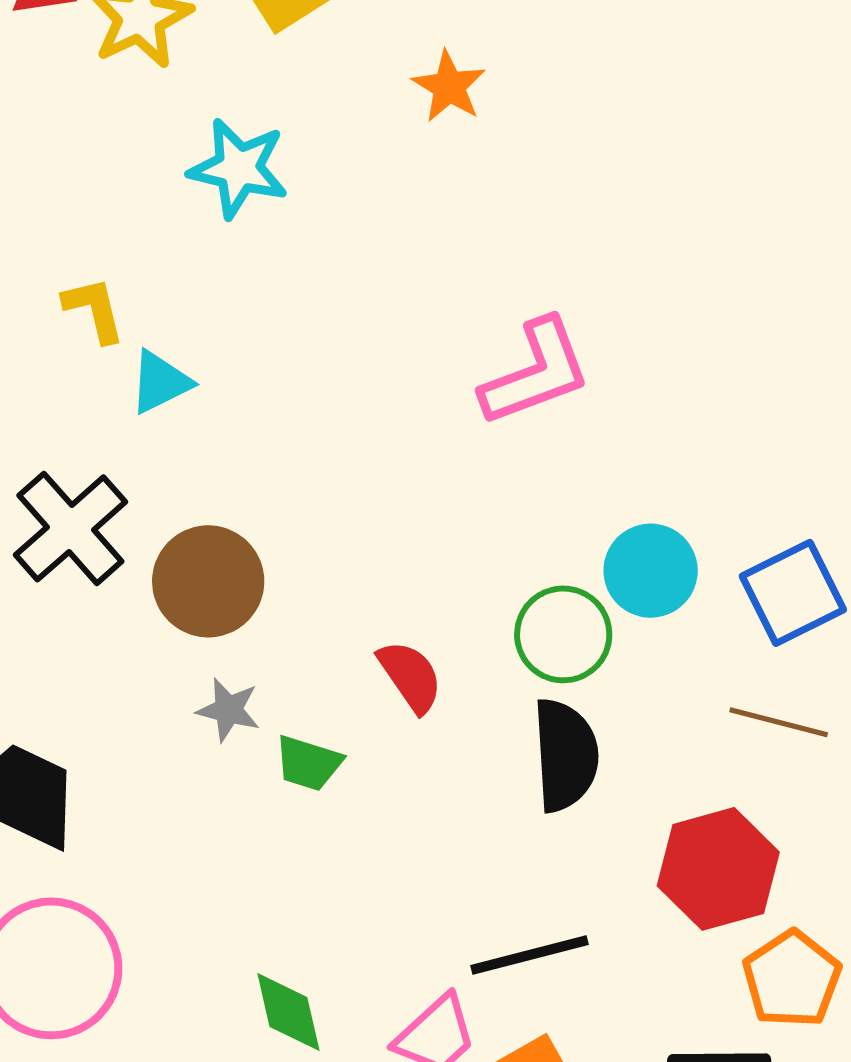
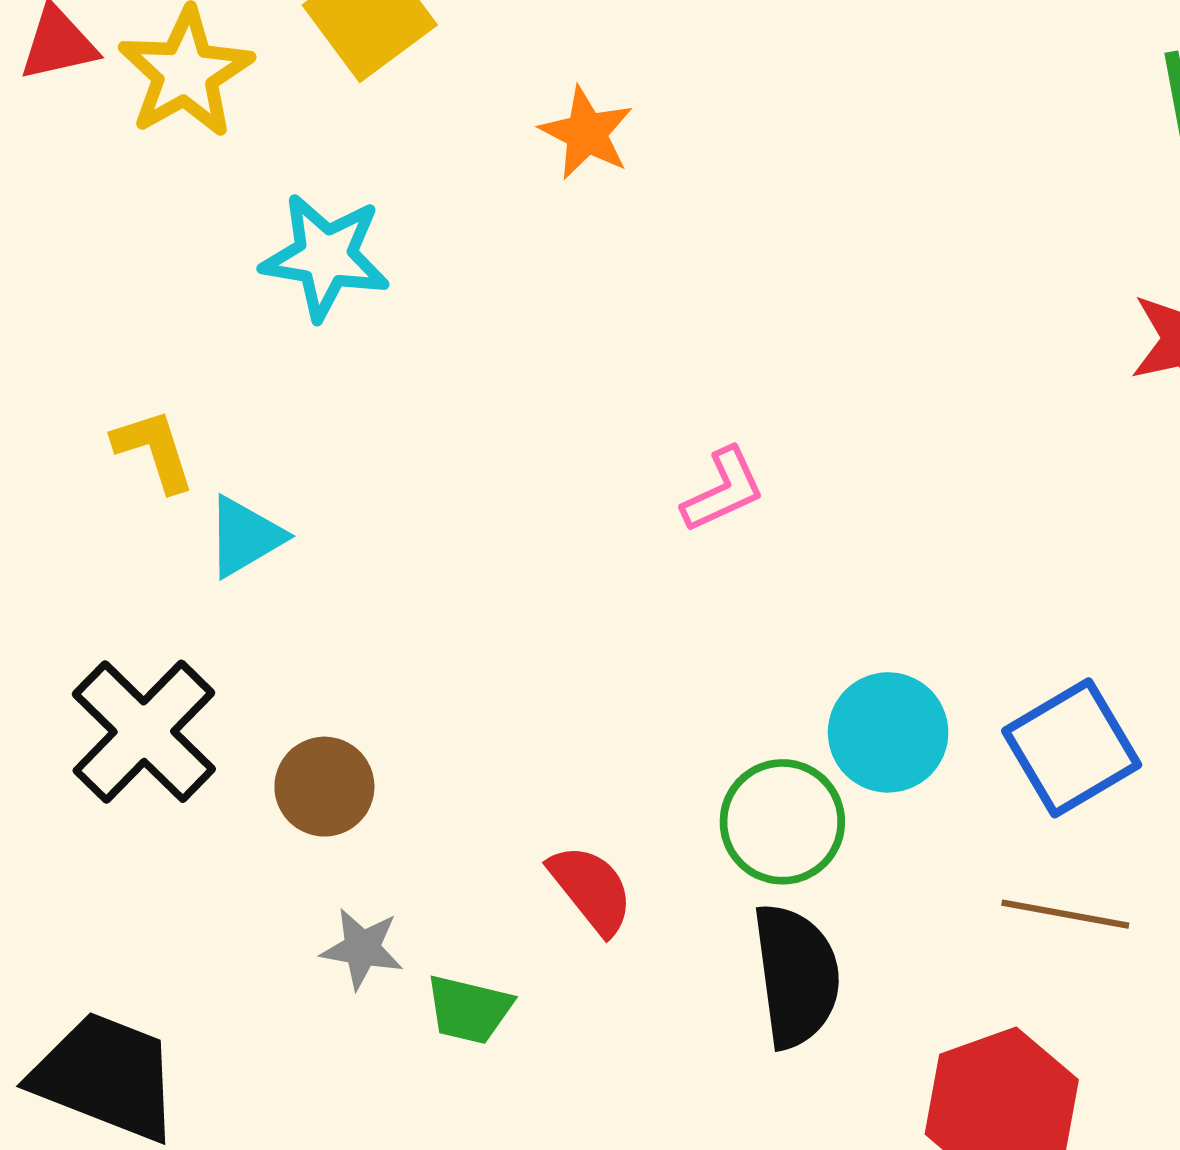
pink L-shape: (536, 372) -> (723, 490), size x0.6
brown circle: (208, 581) -> (324, 787), size x0.7

